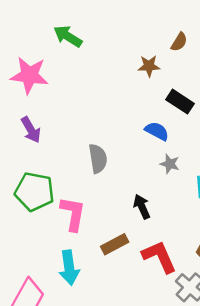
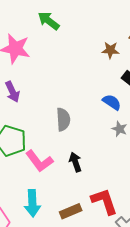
black arrow: (142, 207) -> (75, 162), moved
pink L-shape: (73, 214) -> (39, 161), turned 128
brown rectangle: (115, 244) -> (71, 211), moved

